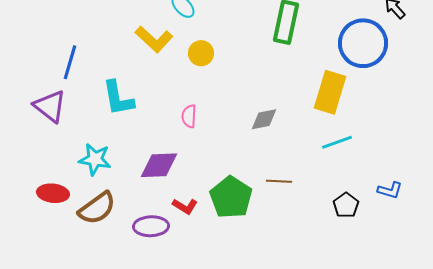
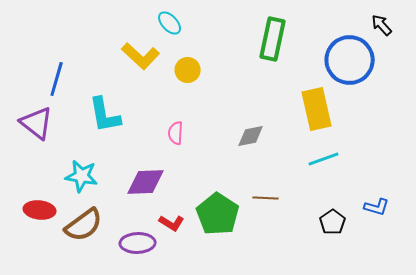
yellow rectangle: (330, 92) -> (317, 109), turned -30

